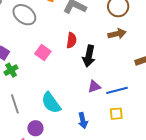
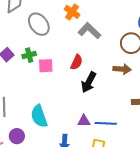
pink square: (43, 52) -> (46, 66), turned 35
green cross: (11, 70) -> (29, 55), moved
purple triangle: (94, 87) -> (84, 121), moved

